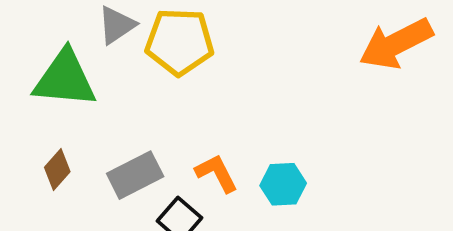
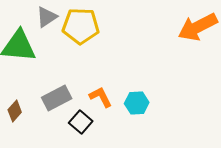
brown diamond: (57, 169) -> (15, 111), moved

